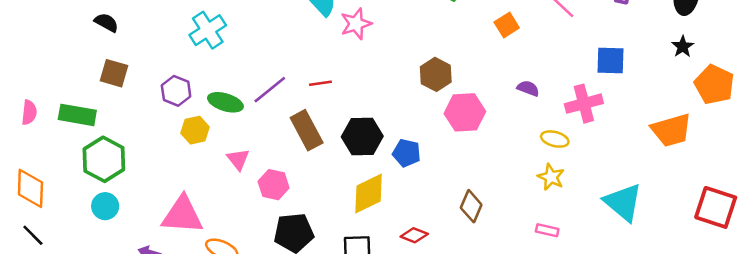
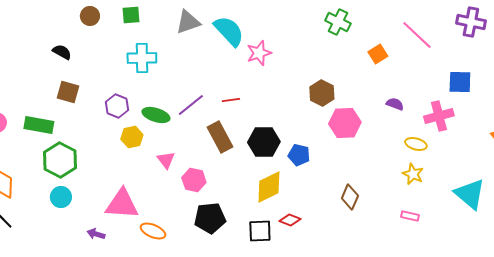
cyan cross: (208, 30) -> (142, 58), turned 32
red diamond: (414, 235) -> (290, 220), moved

